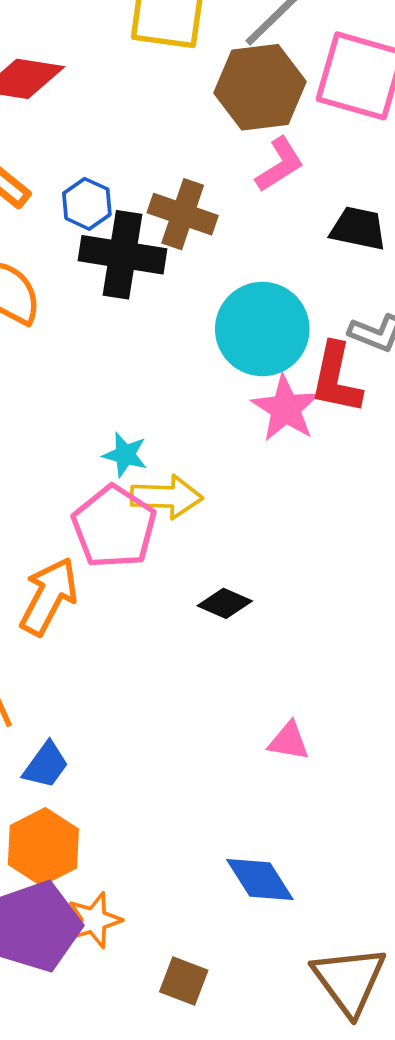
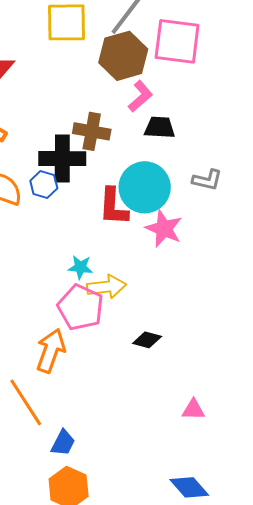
blue hexagon: (87, 204) -> (44, 185), moved
black trapezoid: (358, 228) -> (160, 128), moved
red L-shape: (336, 378) -> (113, 207), moved

